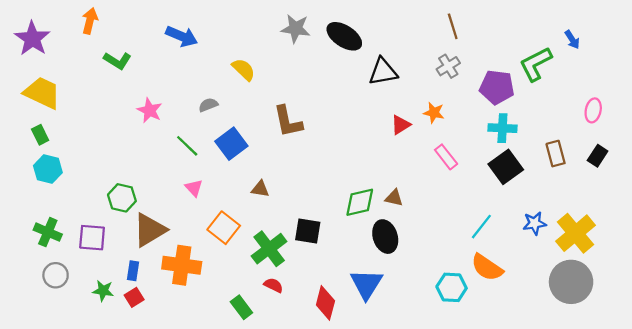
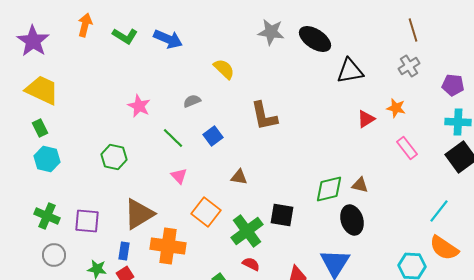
green L-shape: (118, 61) -> (125, 36), moved
purple pentagon: (497, 87) -> (453, 85), size x0.7
blue square: (231, 144) -> (213, 136), size x0.7
green hexagon: (122, 198) -> (114, 157), moved

